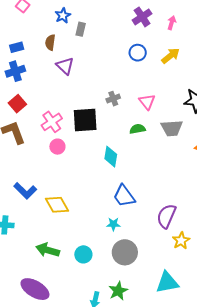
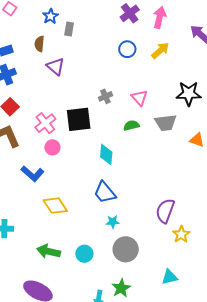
pink arrow: (172, 23) -> (160, 17), size x1.5
blue L-shape: (25, 191) -> (32, 174), moved
blue trapezoid: (124, 196) -> (105, 192), moved
cyan triangle: (167, 282) -> (170, 277), size x0.7

